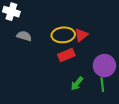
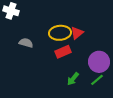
gray semicircle: (24, 36) -> (26, 43), moved
green line: (102, 85) -> (97, 80), turned 56

